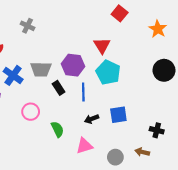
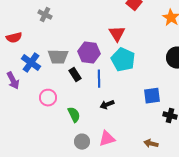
blue square: (118, 115) -> (152, 96), moved
pink triangle: (84, 146) -> (107, 139), moved
brown arrow: (142, 152) -> (151, 144), moved
gray circle: (115, 157) -> (82, 142), moved

